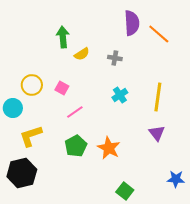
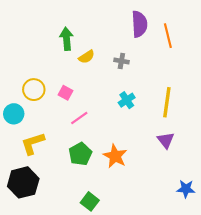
orange line: (159, 34) -> (168, 36), turned 35
green square: (125, 191) -> (90, 201), moved

